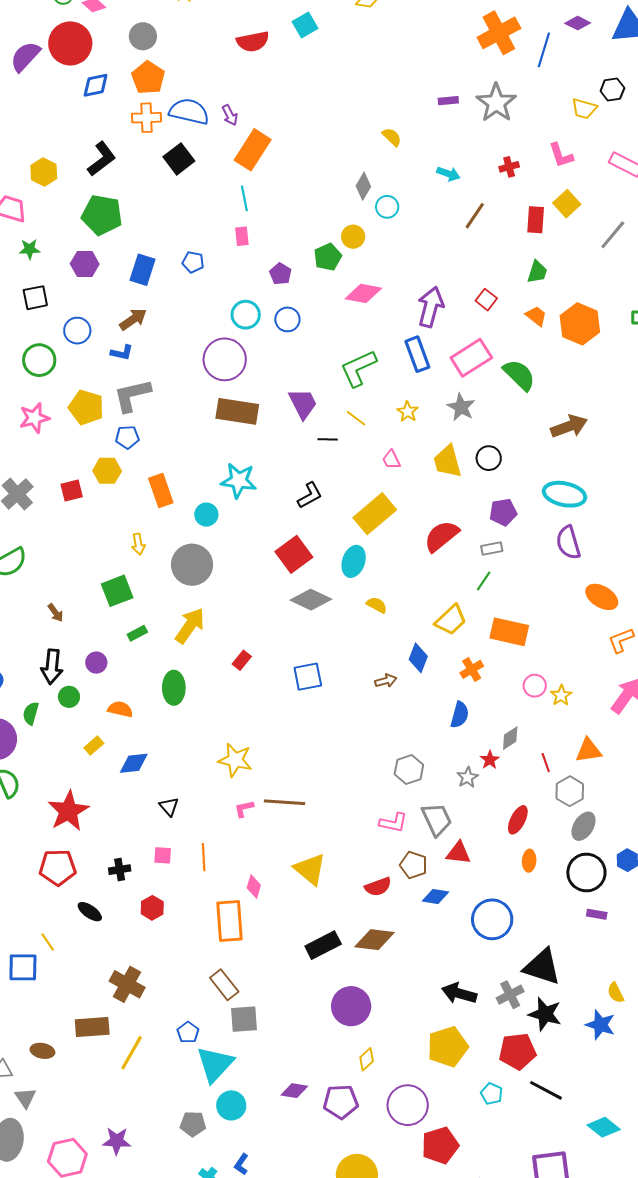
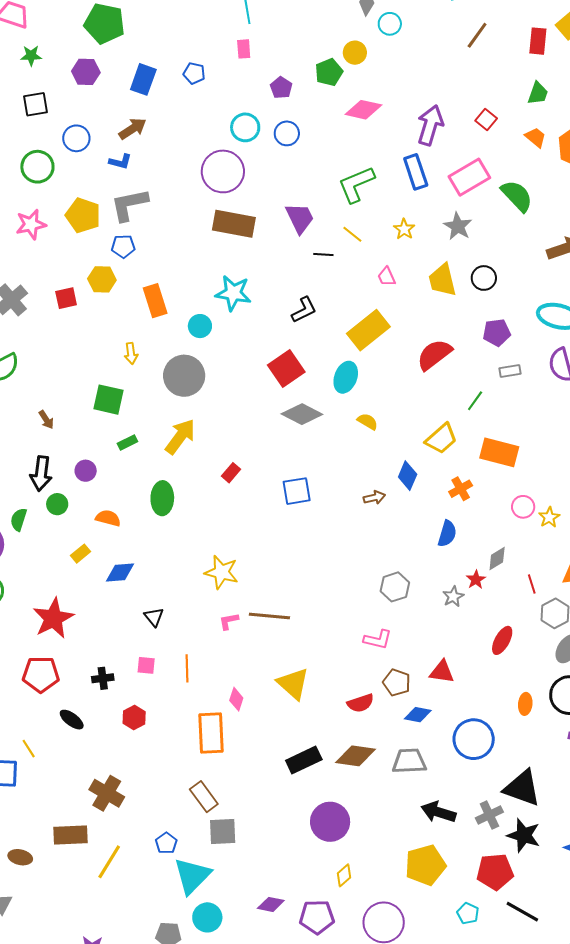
gray rectangle: (492, 549) -> (510, 371), moved
green square: (117, 591) -> (108, 400), turned 32
gray trapezoid: (437, 819) -> (409, 761), moved, turned -69
orange ellipse: (529, 861) -> (525, 704), moved

